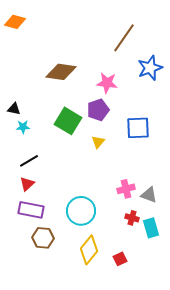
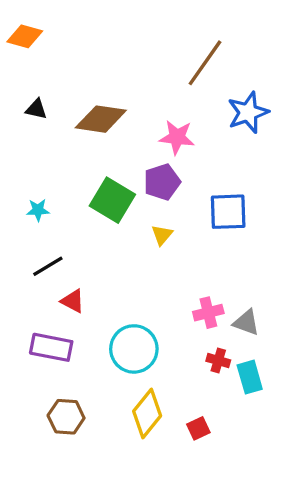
black triangle: (14, 109) -> (36, 109), moved
red triangle: (27, 184) -> (73, 301), moved, turned -49
brown hexagon: (43, 238) -> (66, 417), moved

